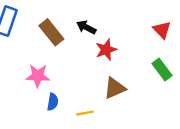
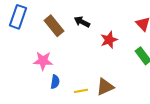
red star: (106, 50) -> (109, 40), moved
brown triangle: (115, 88) -> (105, 87), moved

